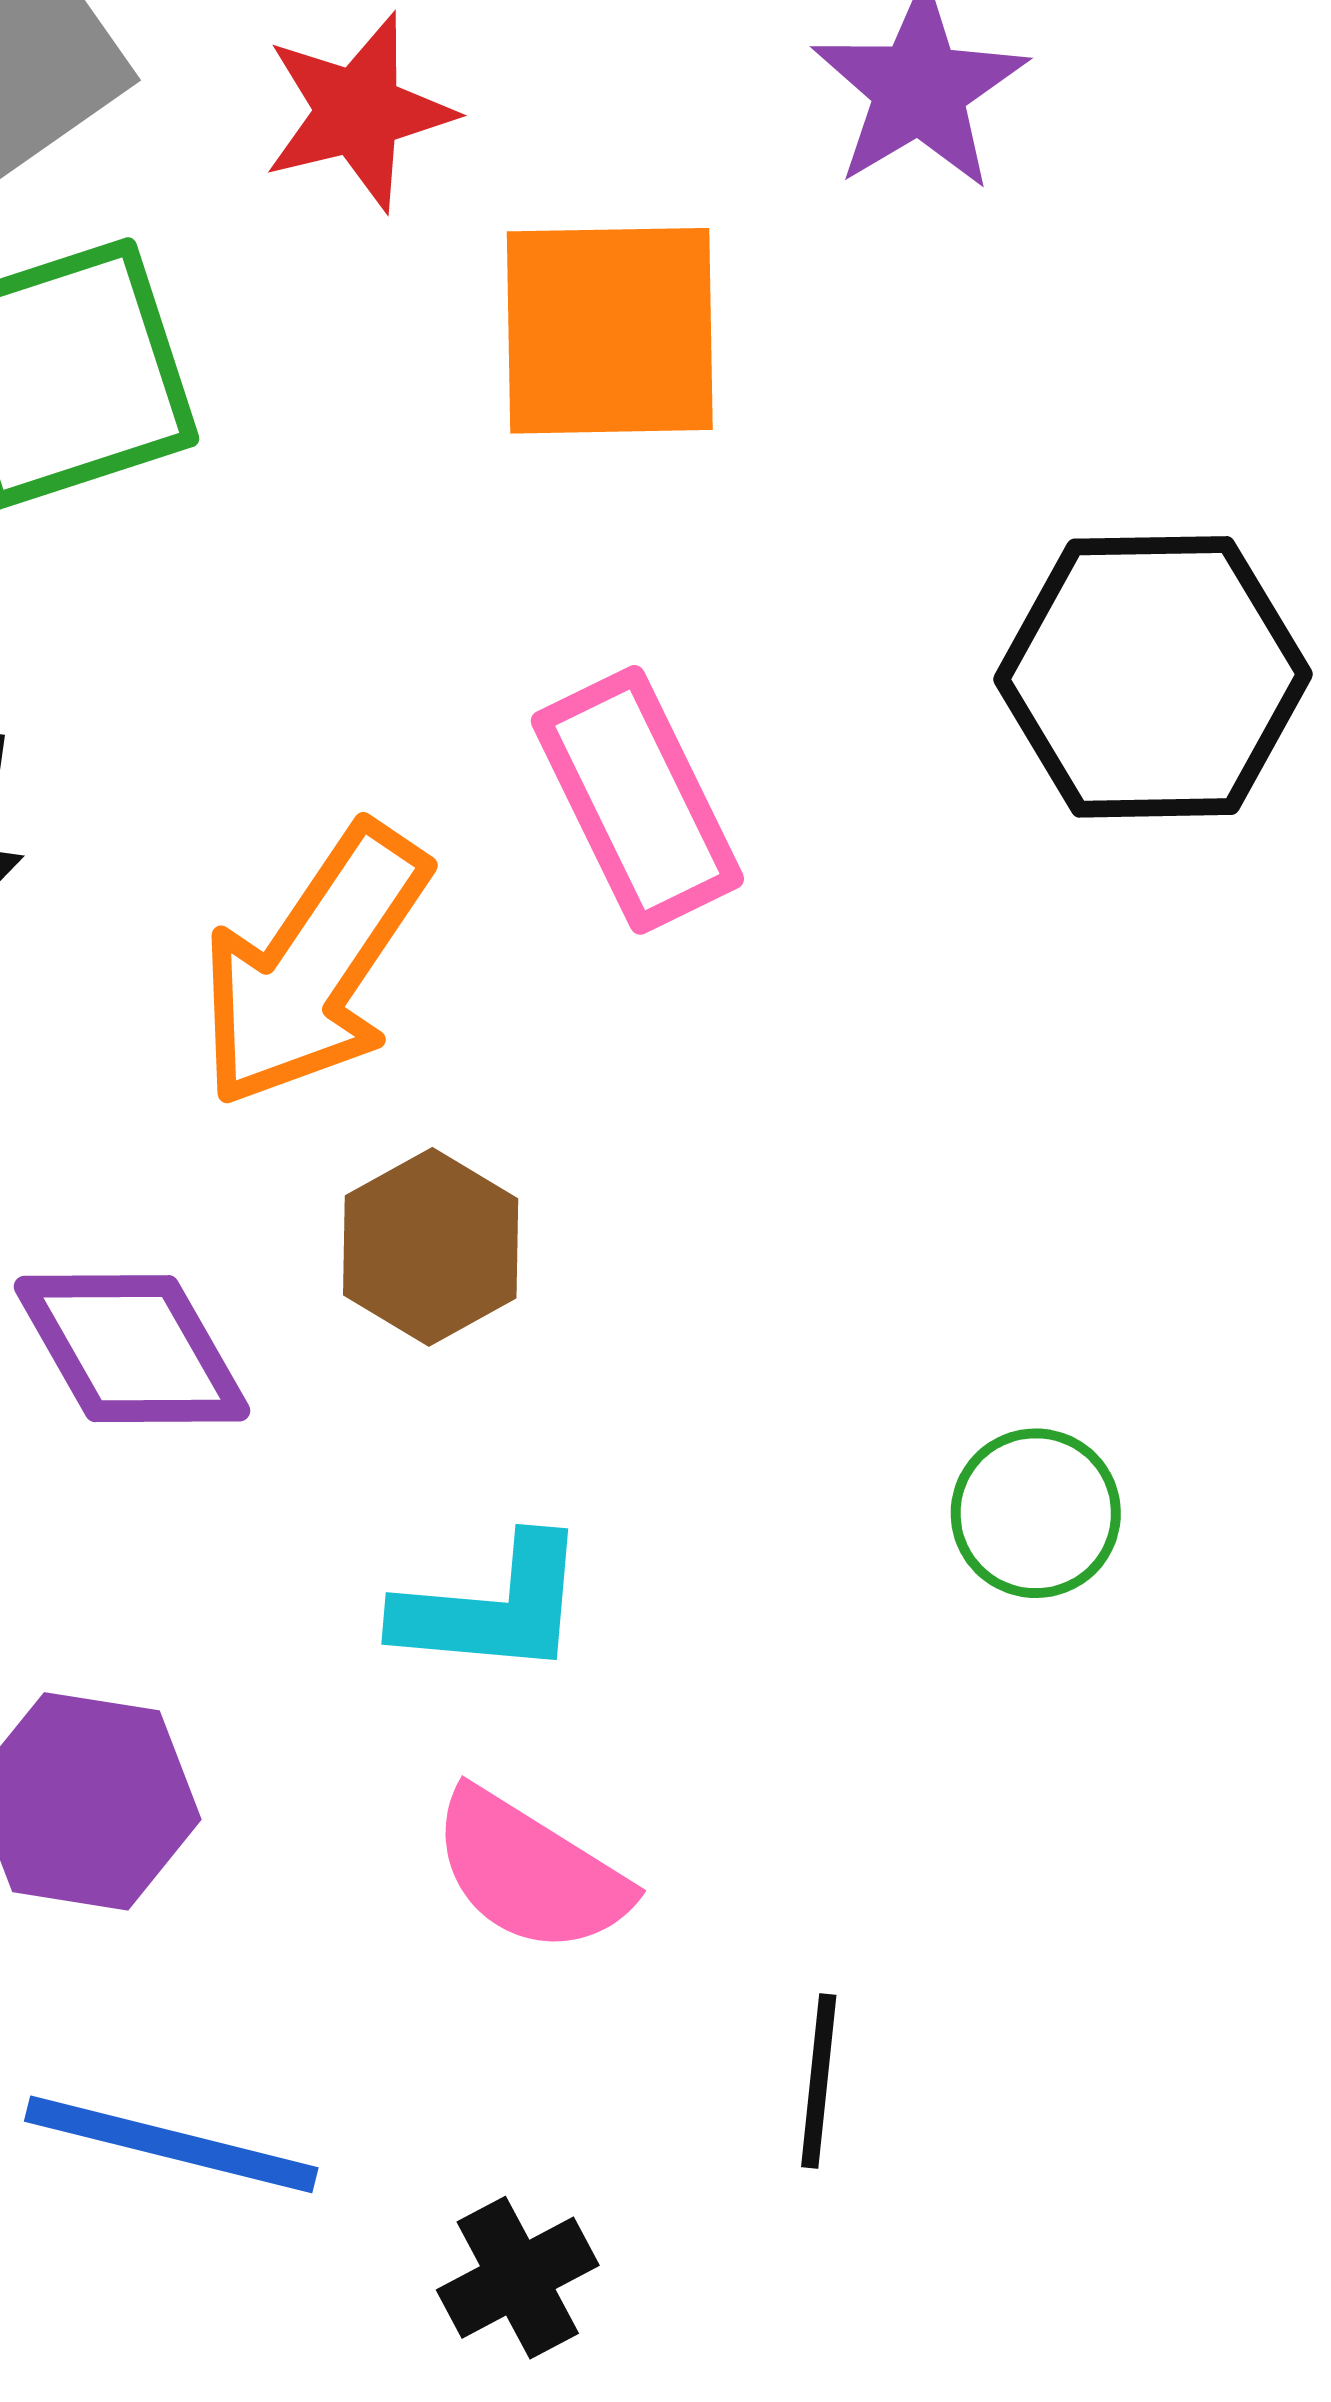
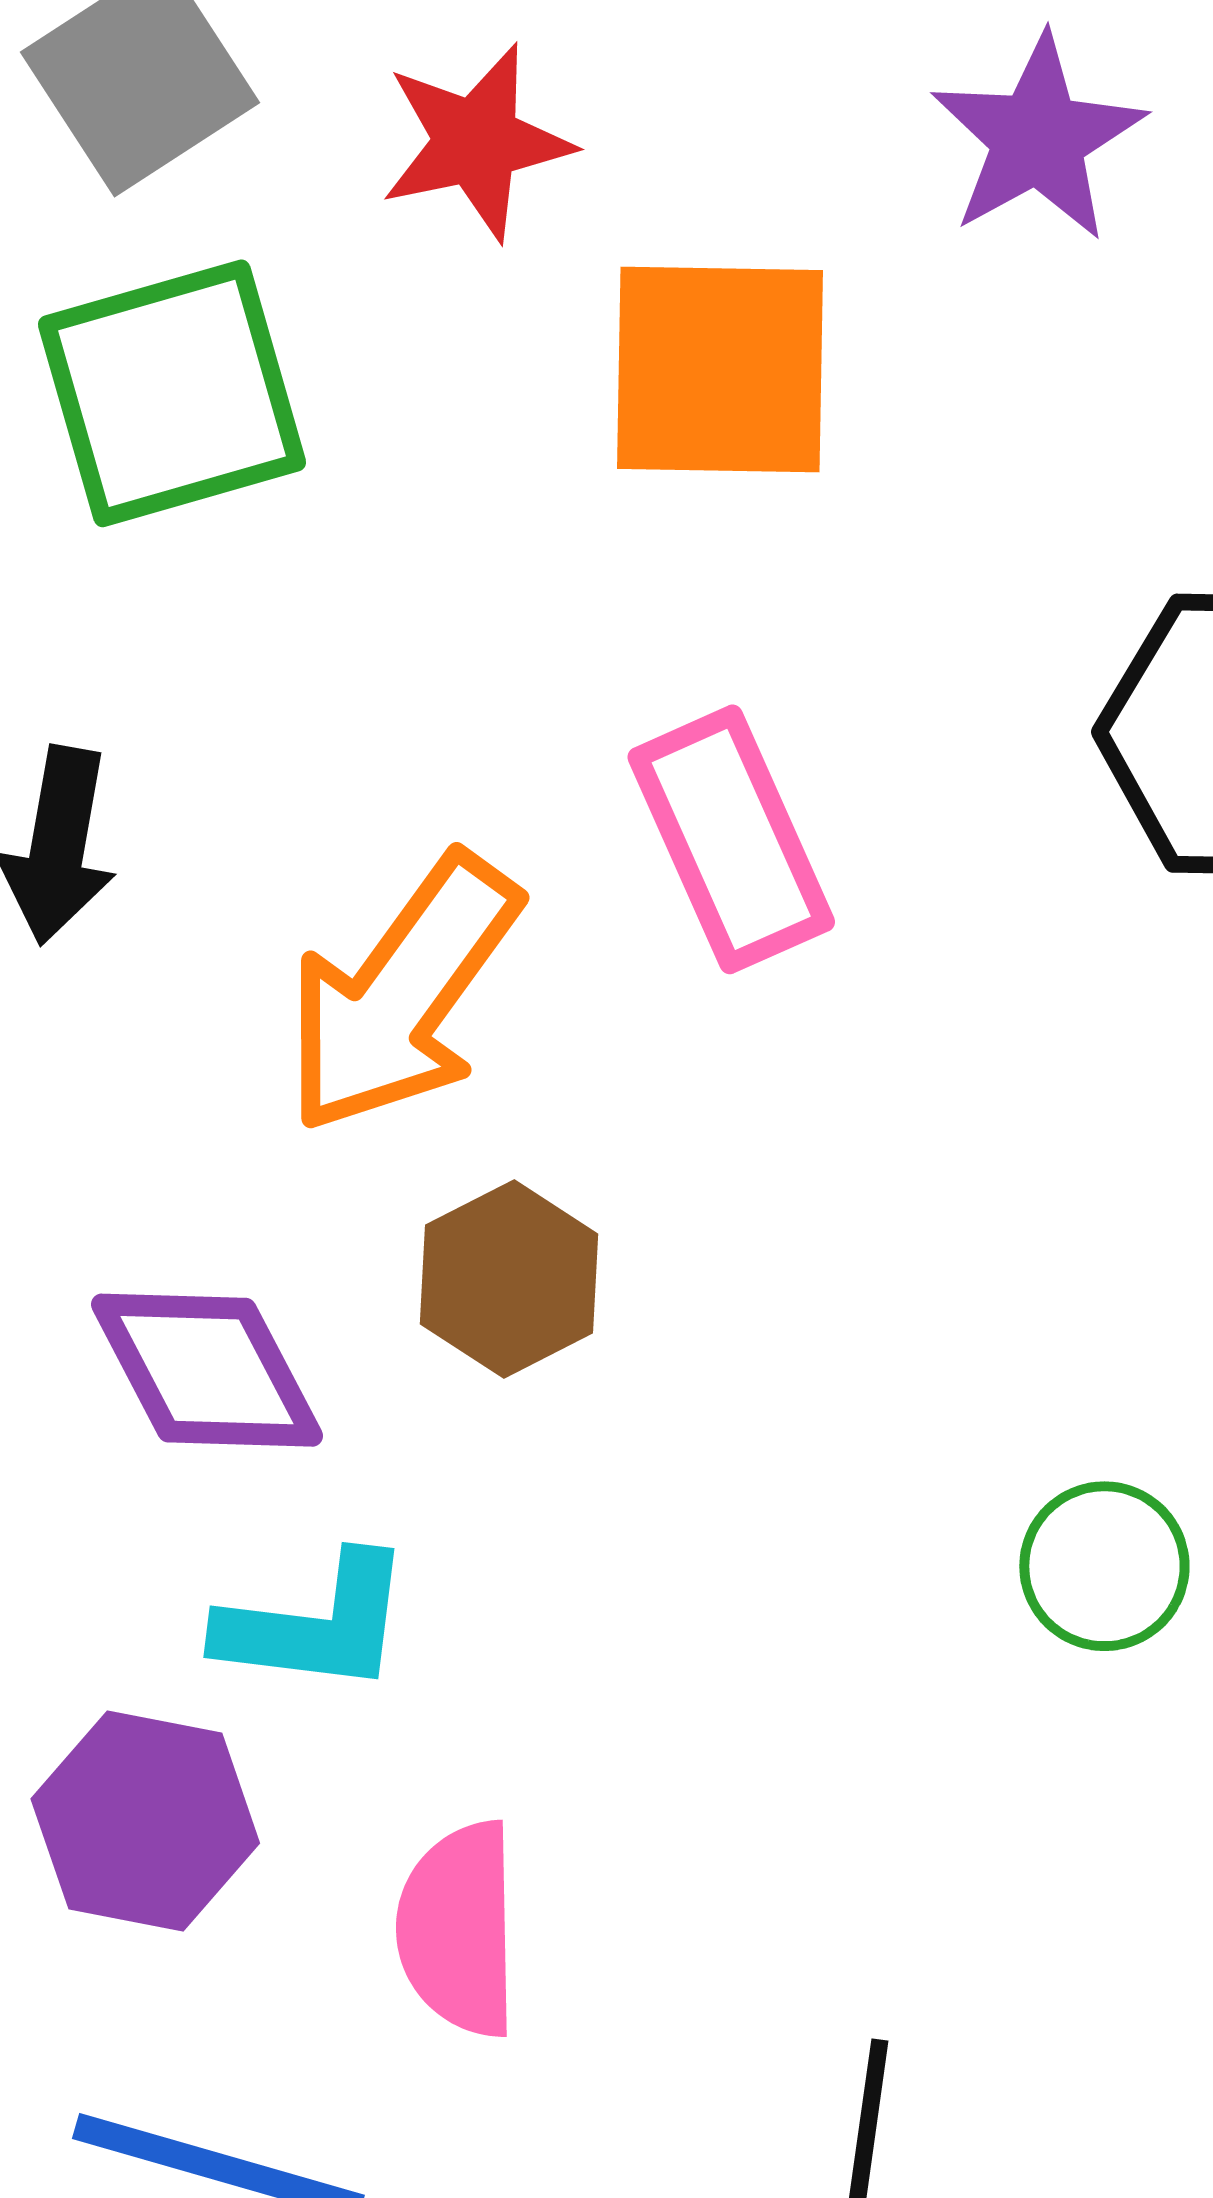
cyan L-shape: (492, 1607) -> (315, 1624), moved
pink semicircle: (530, 1872) -> (459, 1929), moved, turned 55

